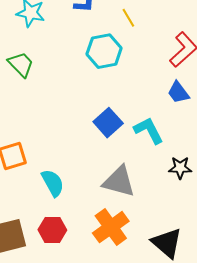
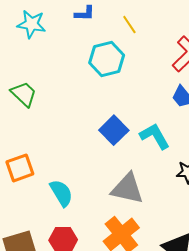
green trapezoid: (21, 64) -> (24, 94), moved

